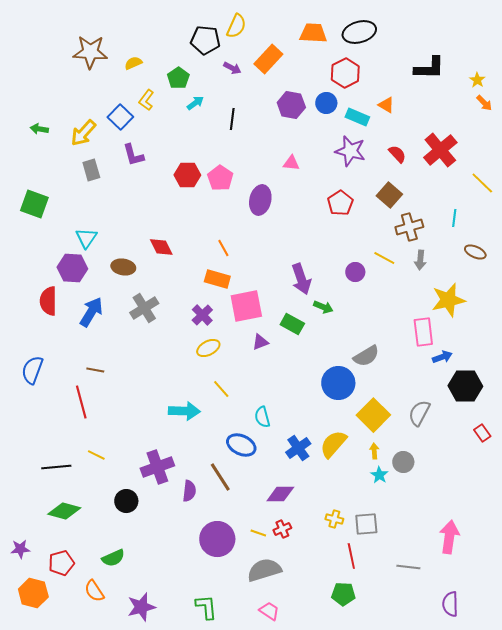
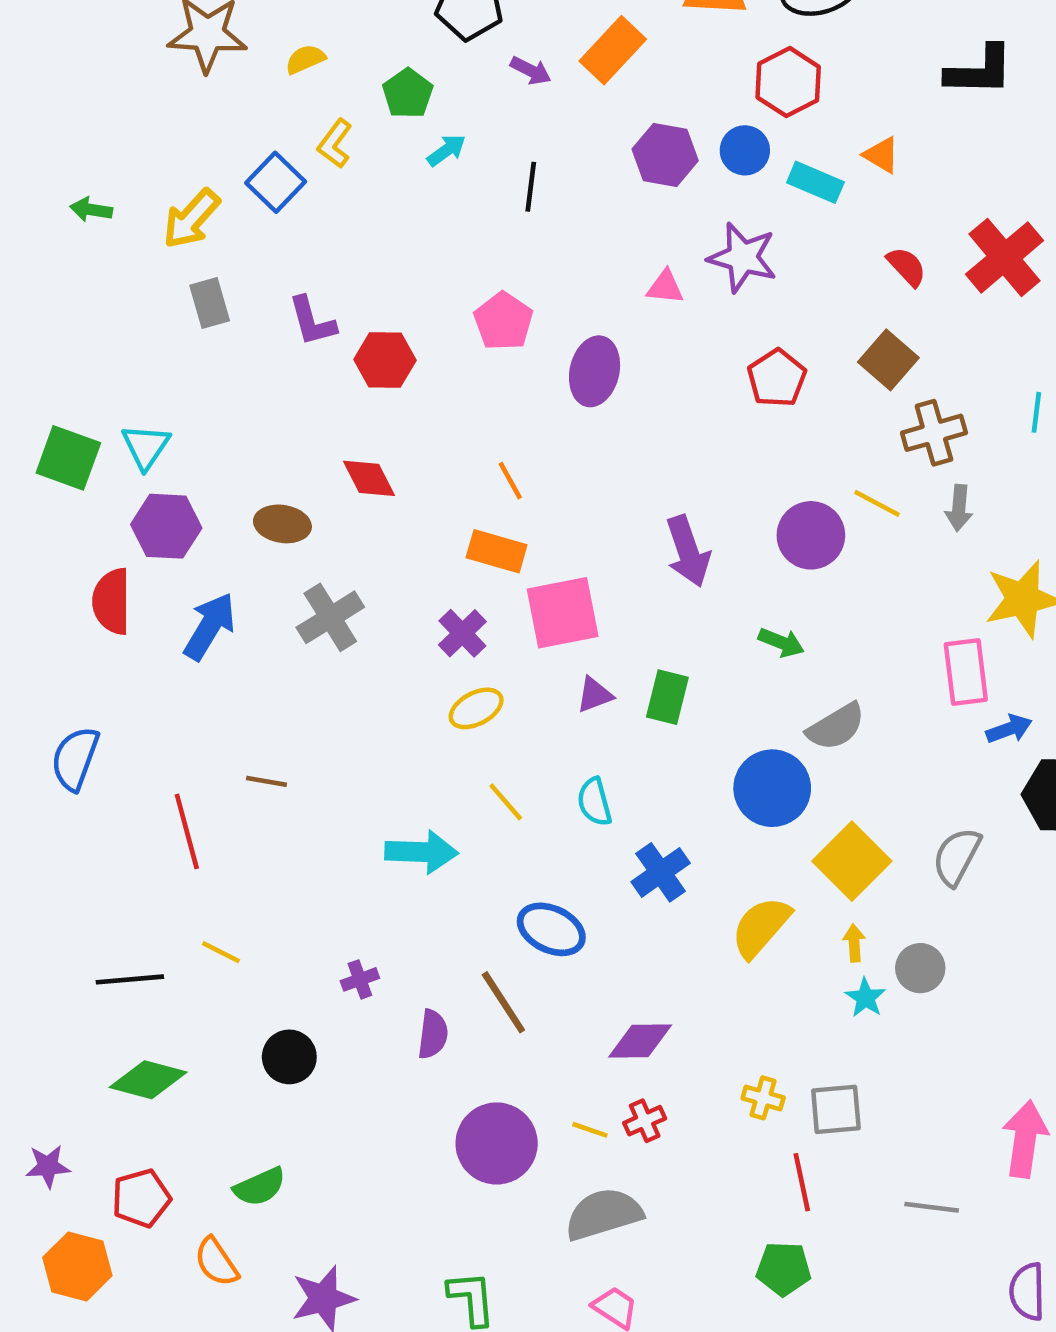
purple star: (350, 151) -> (743, 257), moved
purple L-shape: (133, 155) -> (312, 321), moved
red hexagon: (187, 175) -> (385, 360), moved
green square: (34, 204) -> (68, 458), moved
cyan triangle: (86, 238) -> (146, 446), moved
purple circle: (355, 272) -> (811, 535), size x1.5
green arrow: (323, 307) -> (781, 642), moved
green rectangle: (292, 324) -> (667, 697), moved, turned 75
brown line: (95, 370) -> (267, 781), moved
cyan semicircle: (262, 417) -> (595, 802), moved
blue cross: (298, 448) -> (661, 872), moved
purple cross: (157, 467) -> (360, 979), size x0.5

